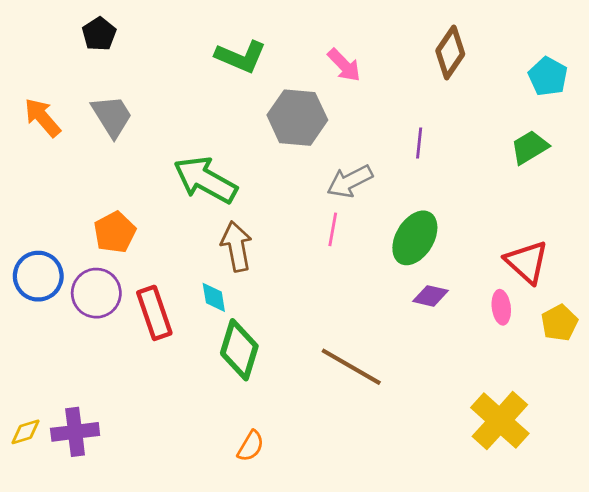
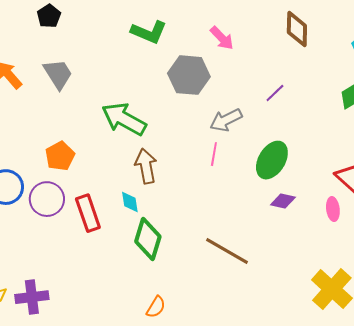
brown diamond: (450, 52) -> (297, 29), turned -33
purple line: (419, 143) -> (275, 93), turned 40

